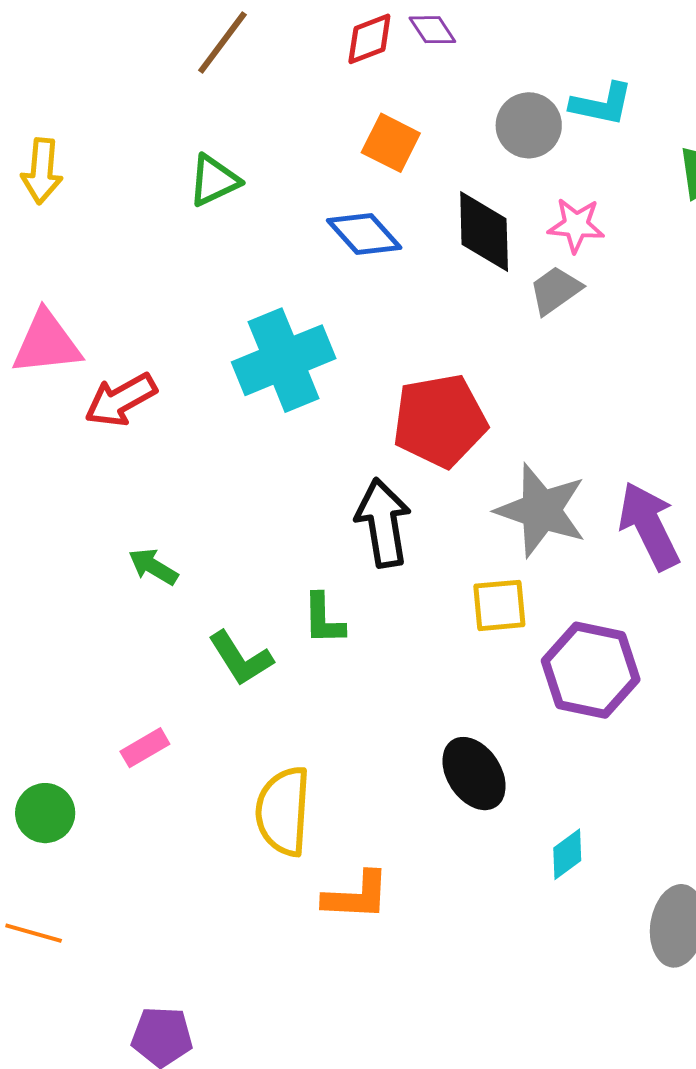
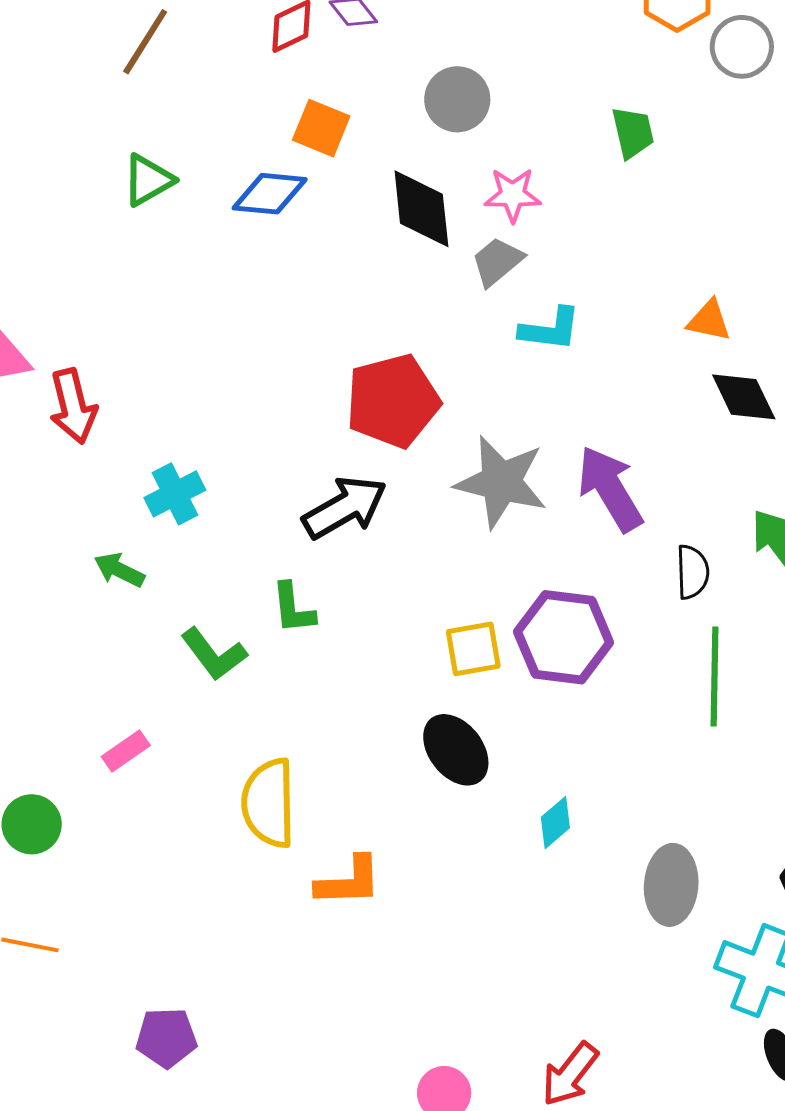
cyan L-shape: (602, 104) -> (550, 329), moved
blue diamond: (364, 234) -> (270, 194), moved, turned -38
cyan cross: (284, 360) -> (175, 494), moved, size x0.6
red arrow: (121, 400) -> (73, 406), turned -70
black arrow: (383, 523) -> (345, 507), turned 74
yellow square: (499, 605) -> (473, 649), moved

